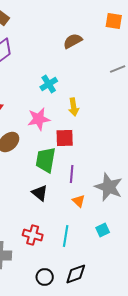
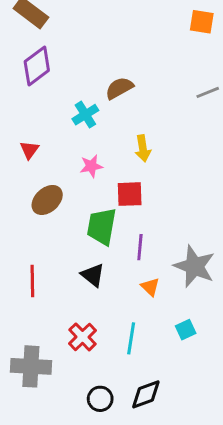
brown semicircle: (73, 41) -> (119, 88), moved
cyan cross: (49, 84) -> (85, 115), moved
pink star: (39, 119) -> (91, 166), size x0.7
red cross: (33, 235) -> (82, 337), turned 30

